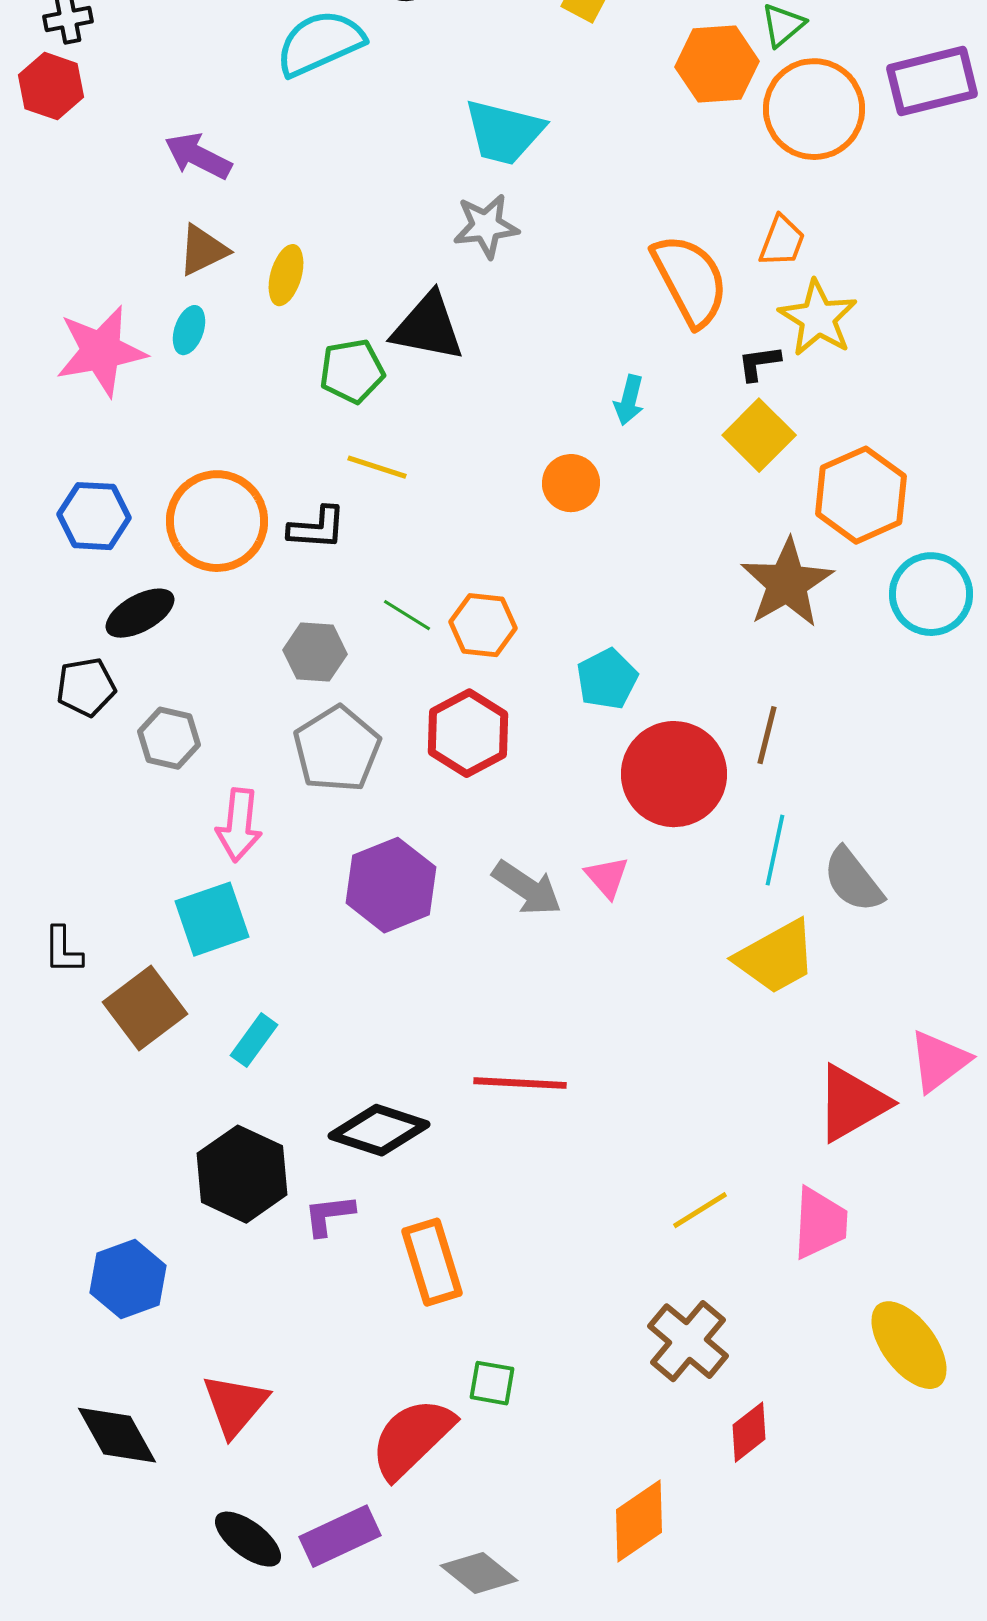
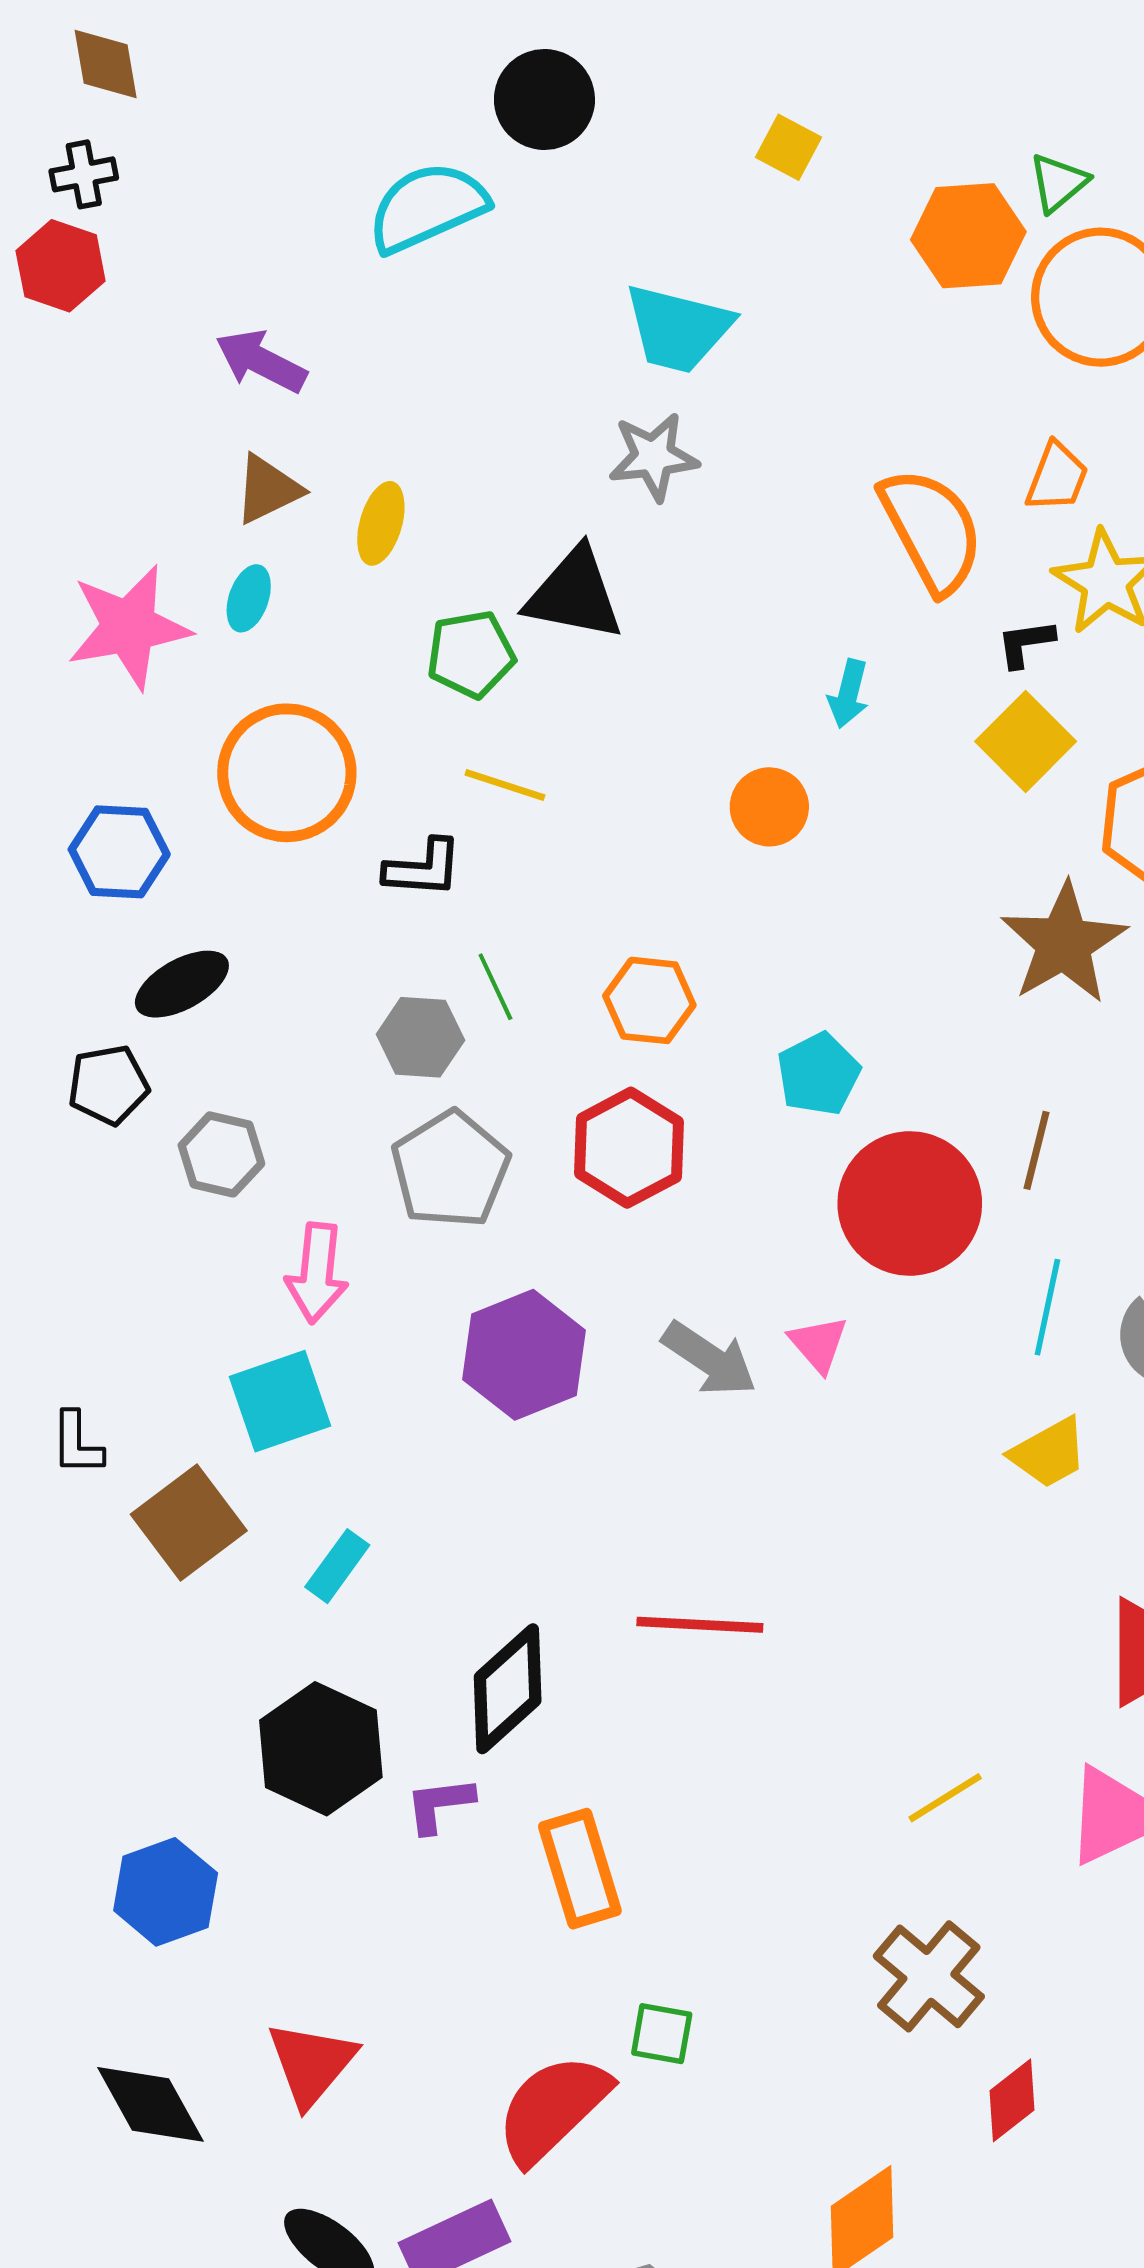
orange circle: (217, 521) -> (287, 773), moved
green line: (407, 615) -> (495, 987), moved, turned 33
yellow trapezoid: (776, 957) -> (1049, 1453), size x0.7
black diamond: (379, 1130) -> (508, 1689), turned -60

